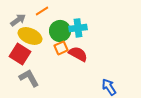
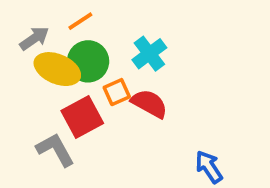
cyan cross: (78, 28) -> (149, 54), turned -30
green circle: (60, 31) -> (88, 61), moved
red square: (20, 54) -> (82, 117), moved, turned 30

